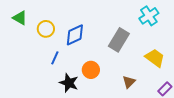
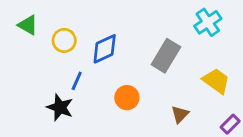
black star: (69, 83) -> (60, 107), moved

